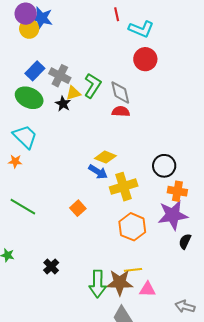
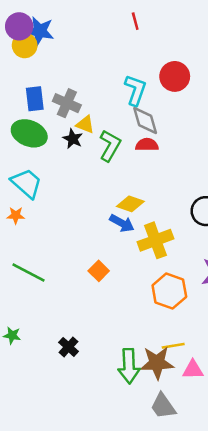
cyan L-shape: (141, 29) -> (135, 90), moved, turned -90
blue rectangle: (35, 71) -> (35, 99), turned -48
green L-shape: (93, 86) -> (110, 146), moved
yellow triangle: (73, 93) -> (85, 124), turned 42

